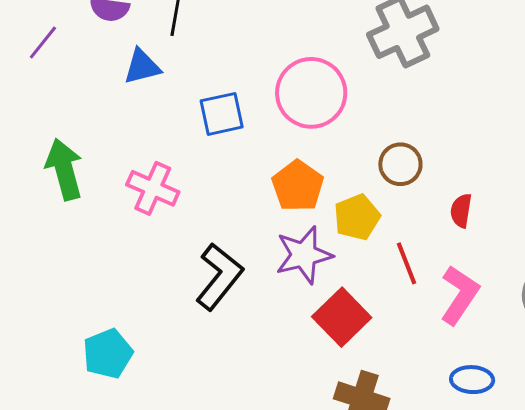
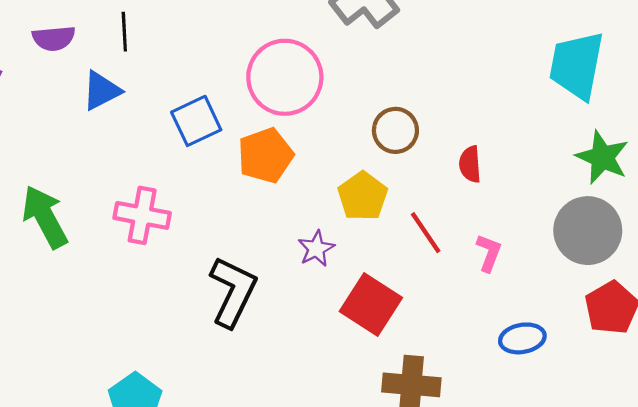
orange pentagon: (298, 186) -> (265, 155), moved, turned 30
purple star: (304, 255) -> (316, 249), size x0.6
pink L-shape: (460, 295) -> (489, 253), size x0.6

